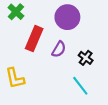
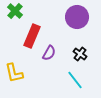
purple circle: (67, 17) -> (77, 17), moved
purple semicircle: (59, 49) -> (49, 53), moved

